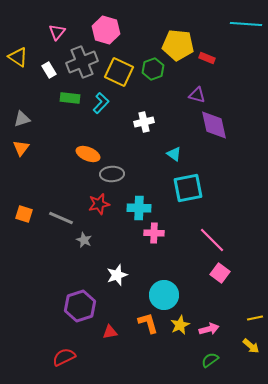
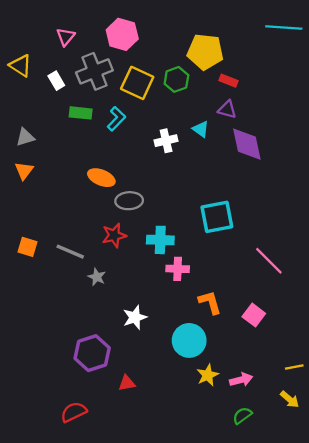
red rectangle: (207, 58) -> (228, 81), moved
cyan triangle: (174, 154) -> (201, 129), moved
pink line: (212, 240) -> (269, 261), moved
orange L-shape: (148, 323) -> (210, 302), moved

